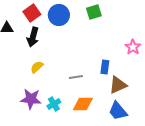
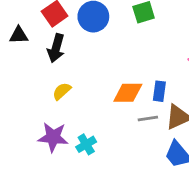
gray line: (76, 77) -> (148, 118), moved
orange diamond: (83, 104) -> (128, 93), moved

